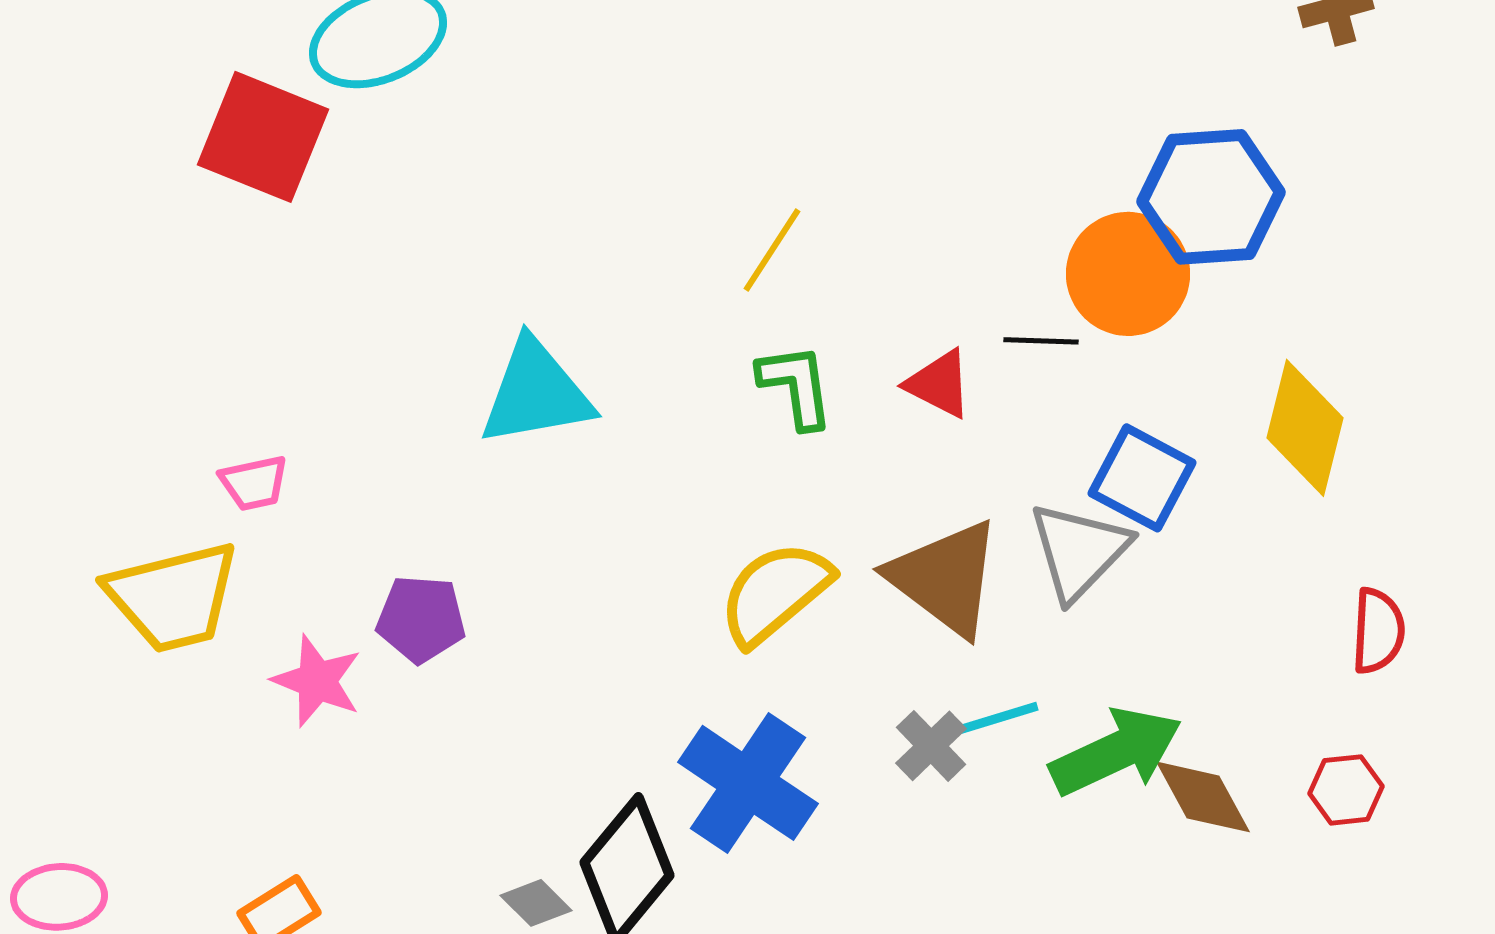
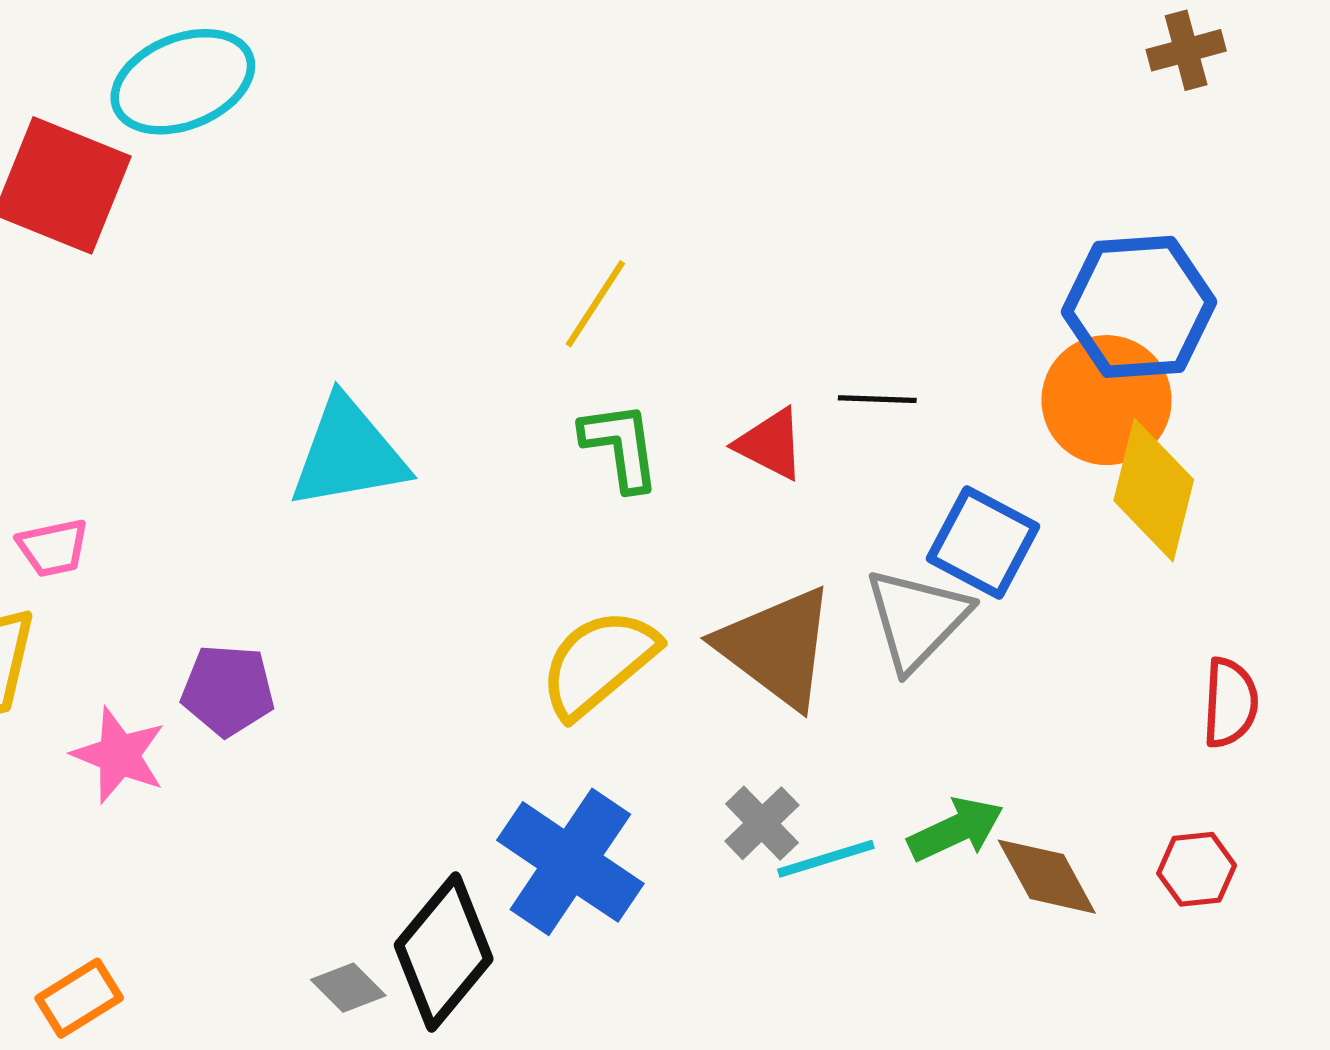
blue hexagon: (1211, 197) -> (1139, 307), moved
orange circle: (1128, 274) -> (1107, 400), moved
cyan line: (992, 720) -> (826, 859), moved
green arrow: (1116, 752) -> (956, 829), size x0.7

